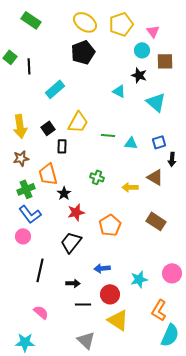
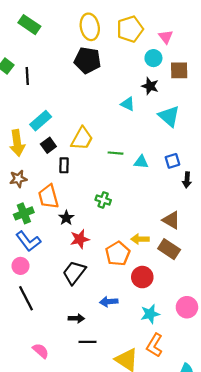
yellow ellipse: (85, 22) -> (90, 27), turned 45
black pentagon: (83, 52) -> (88, 60), turned 30
cyan rectangle: (55, 89) -> (41, 121), moved
brown triangle: (155, 177) -> (171, 220), moved
yellow arrow: (130, 187) -> (140, 239), moved
black line: (40, 270) -> (26, 298), moved, turned -40
red circle: (110, 294) -> (142, 277), moved
orange L-shape: (159, 310) -> (155, 345), moved

